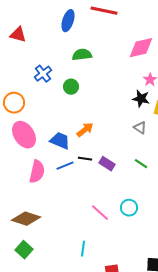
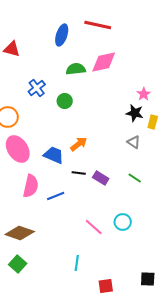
pink diamond: (141, 48) -> (104, 62), moved
blue line: (65, 166) -> (56, 196), moved

